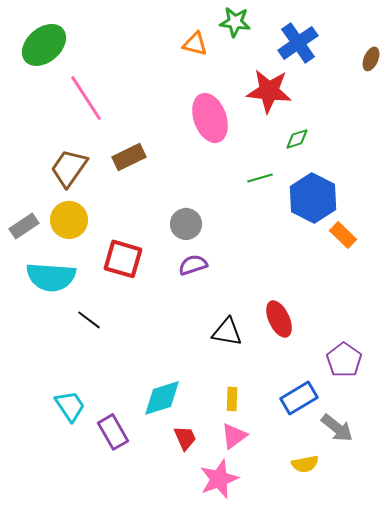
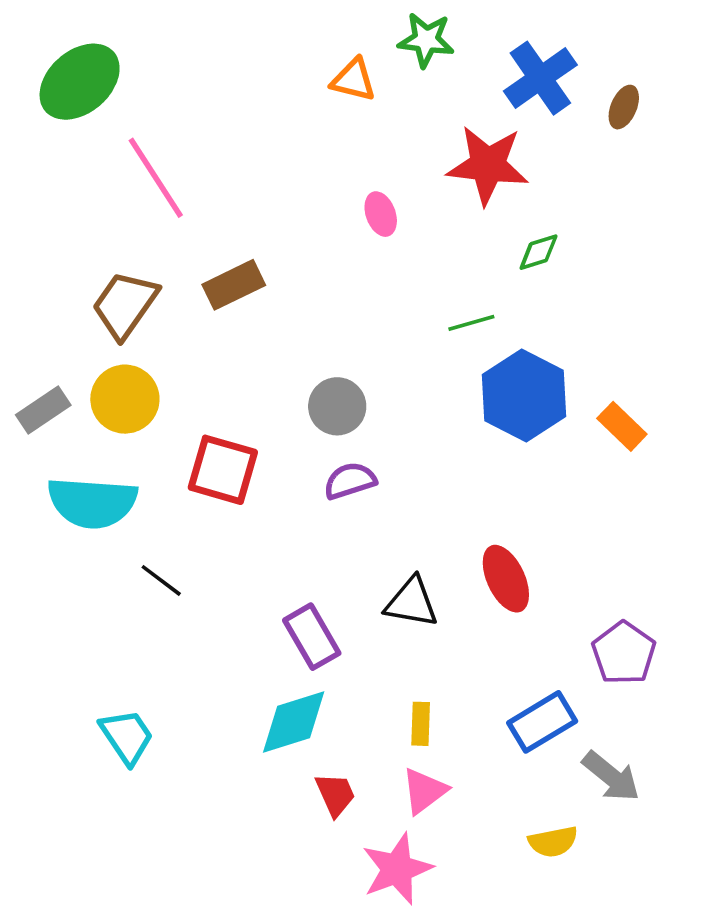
brown ellipse: (371, 59) -> (624, 107), moved
pink ellipse: (210, 118) -> (381, 214), size x0.5
blue hexagon: (313, 198) -> (524, 395), moved
purple rectangle: (113, 432) -> (312, 637), moved

